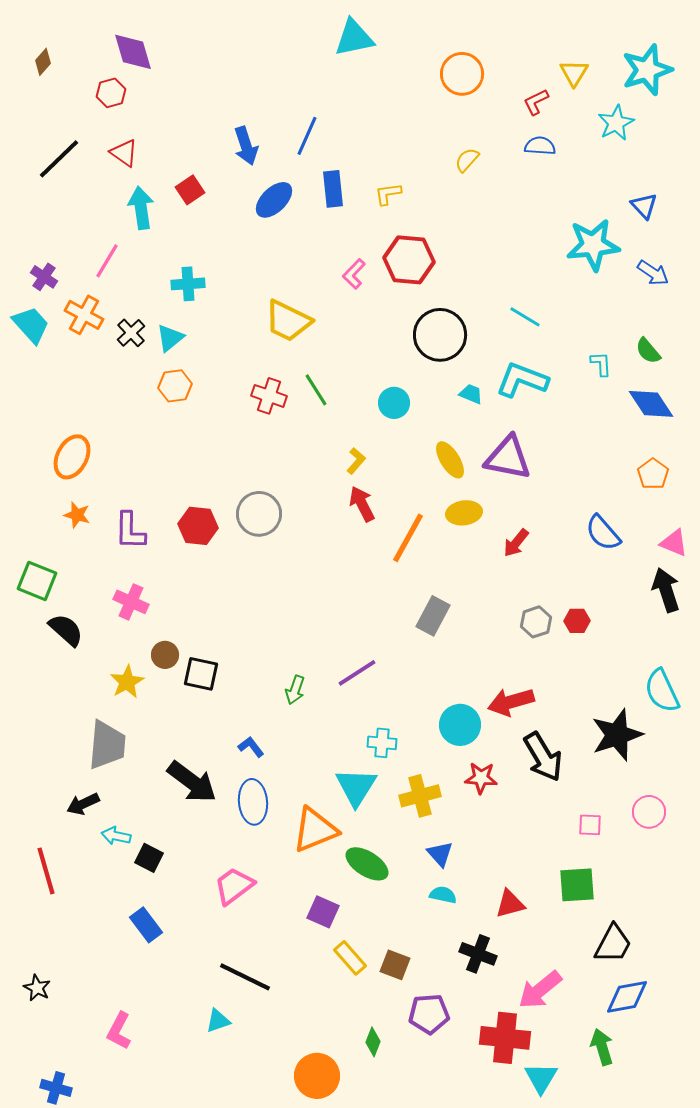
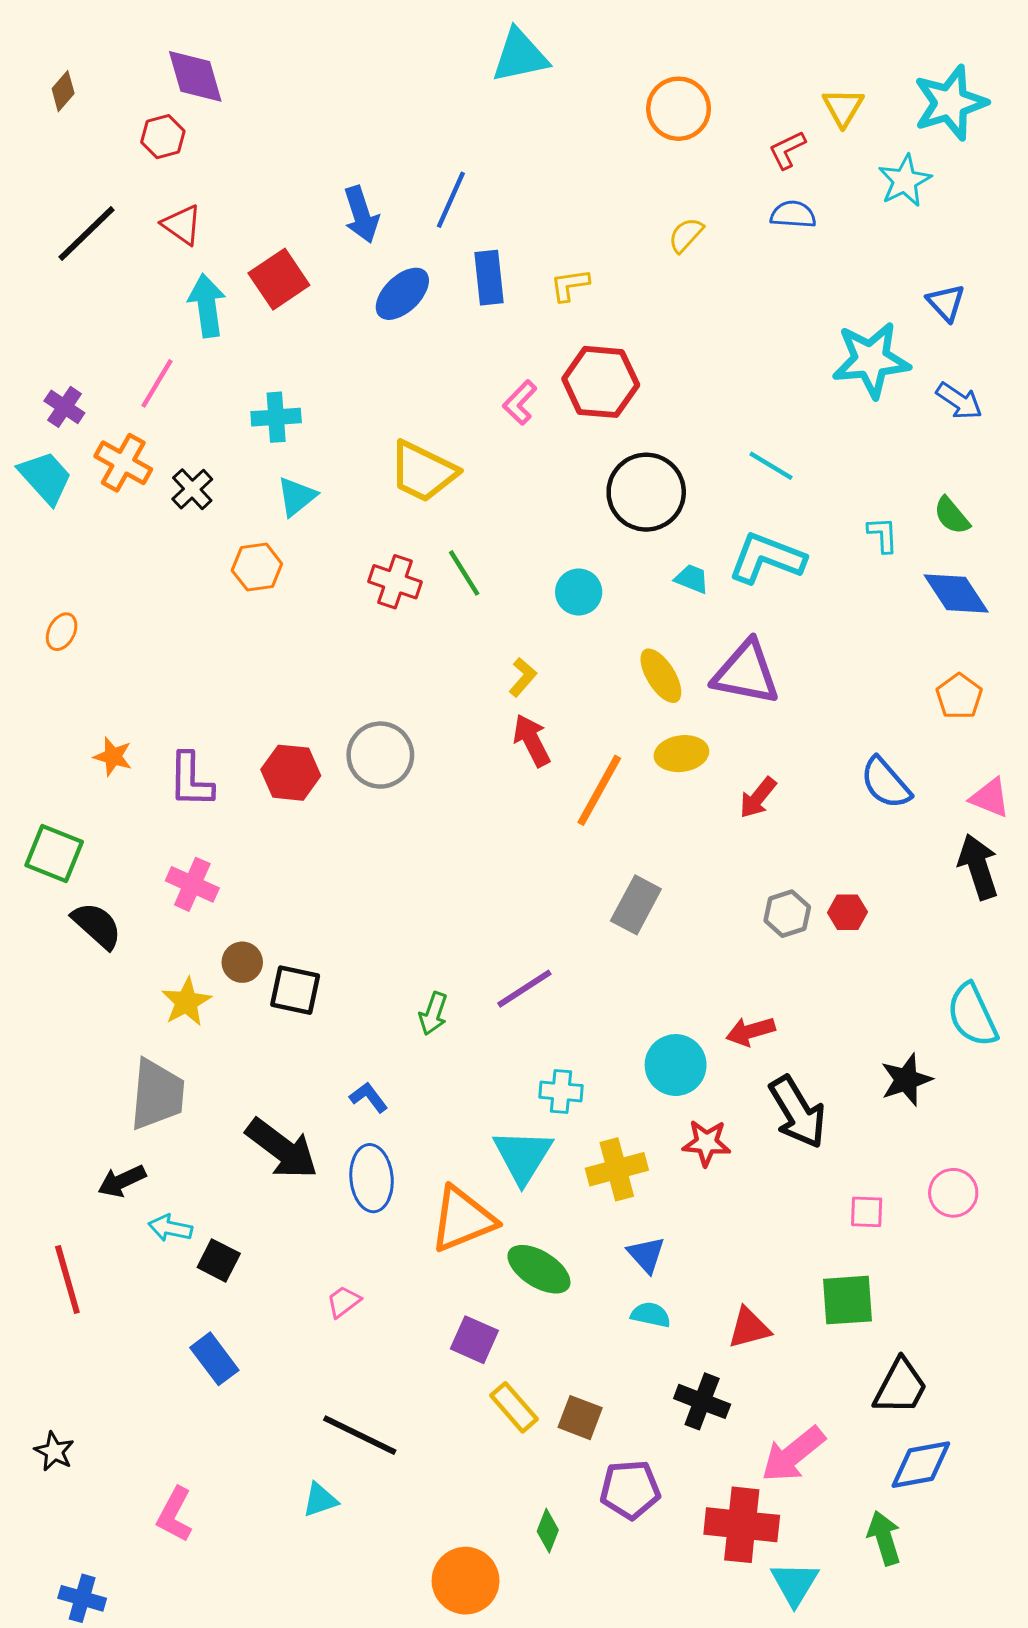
red square: (190, 190) -> (279, 279), size x1.4
cyan triangle: (170, 338) -> (297, 497), moved
orange ellipse: (72, 457) -> (62, 632), moved, size x0.6
red arrow: (511, 702) -> (751, 1031), size x0.7
black star: (617, 735) -> (906, 1080), size x0.7
pink trapezoid: (234, 886) -> (344, 1302), size x0.6

